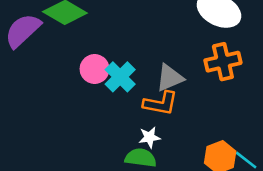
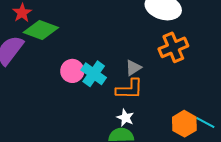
gray triangle: (170, 78) -> (133, 68), size x0.7
white star: (150, 137) -> (125, 118), turned -30

